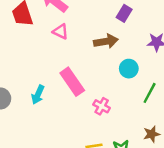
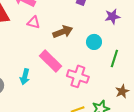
brown arrow: (106, 41) -> (63, 32), moved
pink cross: (102, 106) -> (78, 76), size x1.5

